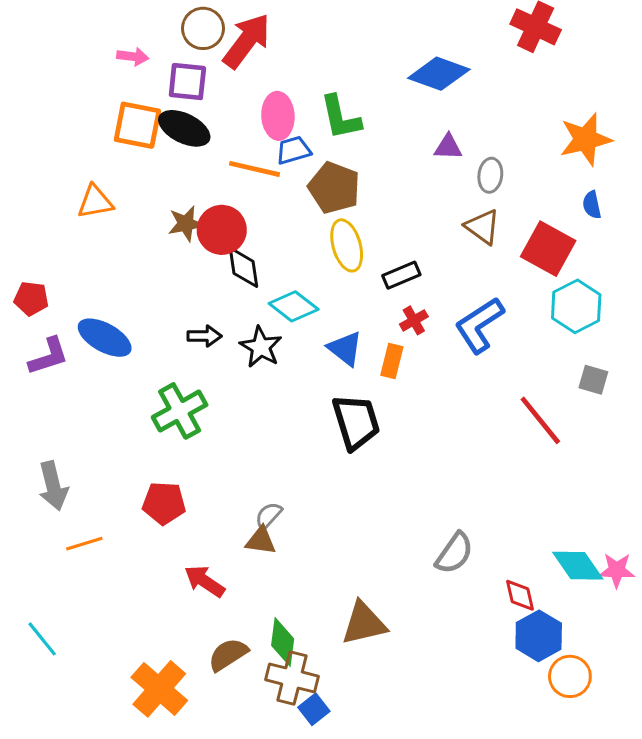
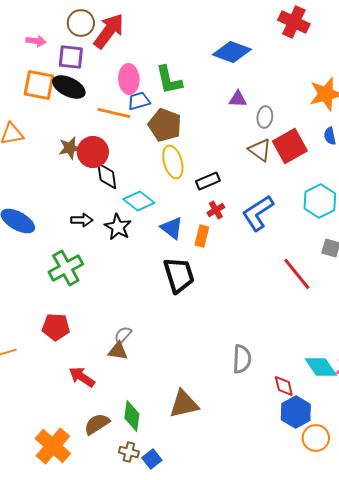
red square: (548, 249) -> (290, 146), moved, turned 32
gray semicircle: (454, 553) -> (242, 359), turned -32
brown cross: (292, 678) -> (129, 452), moved, size x0.6

